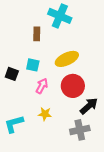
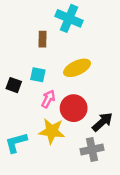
red circle: (73, 86) -> (74, 108), moved
yellow star: (45, 114) -> (52, 131), size x1.6

